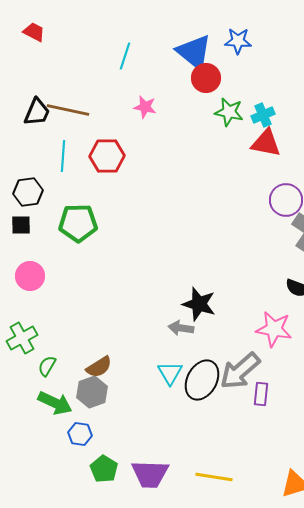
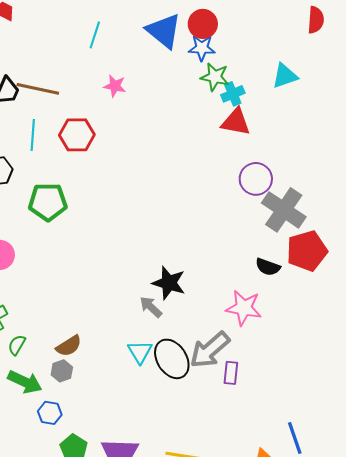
blue star: (238, 41) -> (202, 48), moved
red circle: (206, 78) -> (203, 24), moved
green star: (229, 112) -> (215, 77), moved
gray arrow: (181, 328) -> (151, 307), turned 35
black ellipse: (202, 380) -> (172, 359), turned -60
gray hexagon: (92, 392) -> (62, 371), size x0.7

